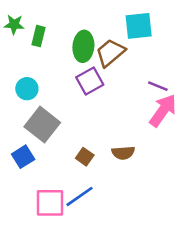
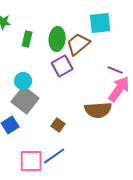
green rectangle: (38, 36) -> (27, 39), moved
cyan circle: (27, 89) -> (23, 81), moved
brown semicircle: (123, 153) -> (98, 110), moved, size x1.5

